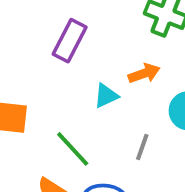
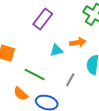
green line: (73, 149) -> (35, 74), turned -30

